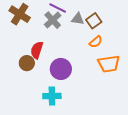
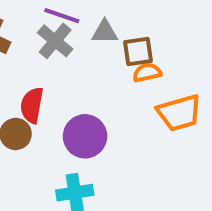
brown square: (94, 21) -> (138, 52), moved, turned 35
orange semicircle: (96, 42) -> (147, 73), turned -144

